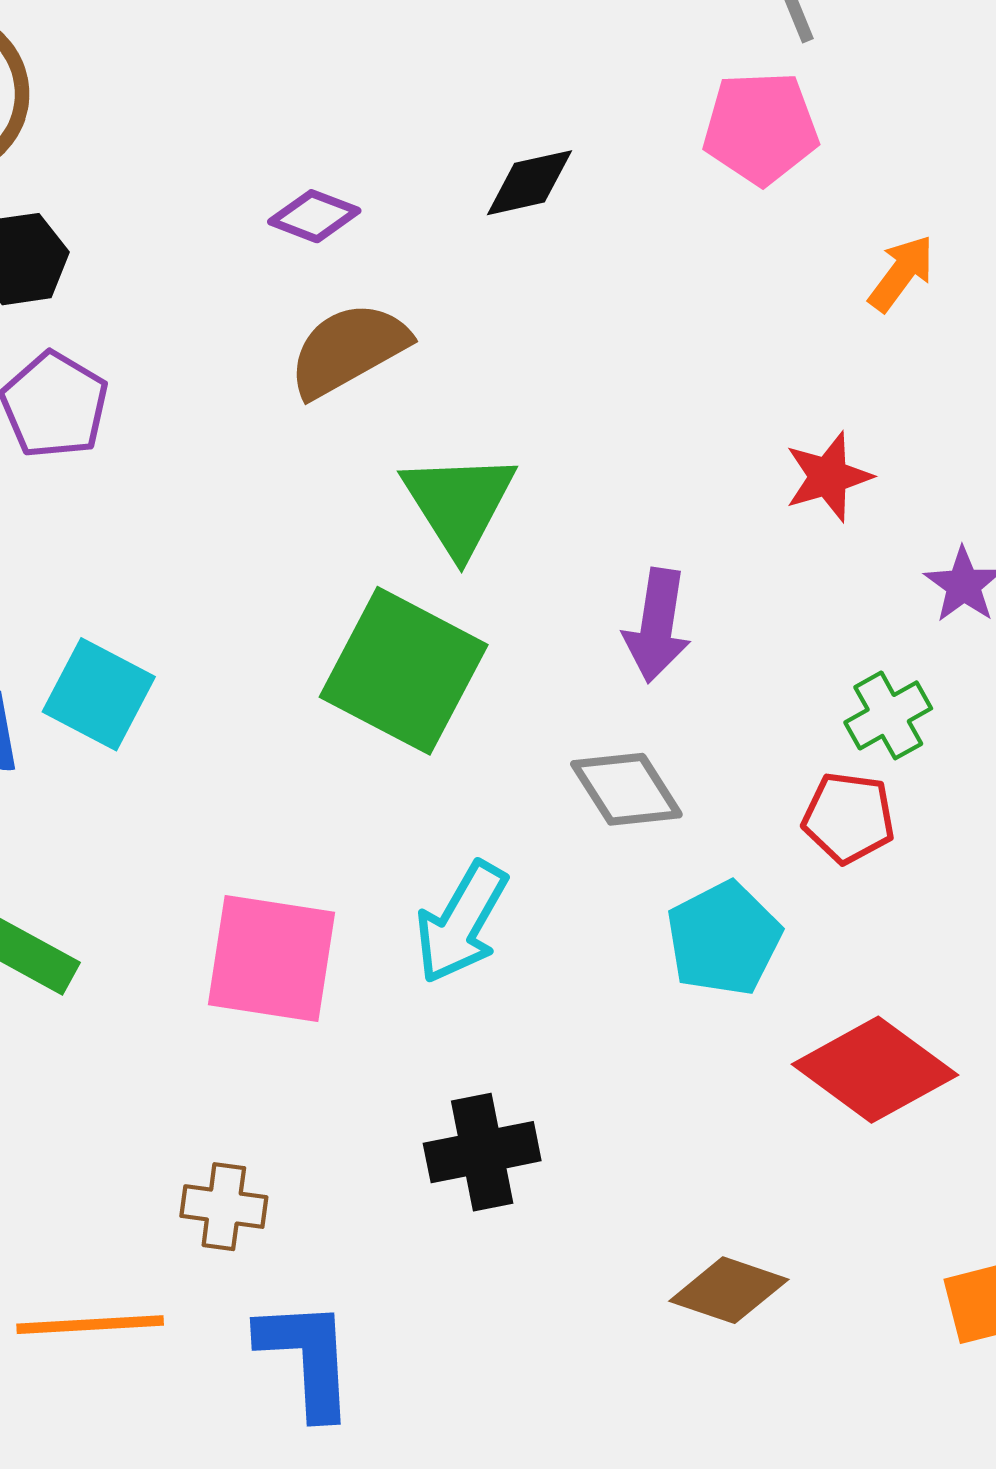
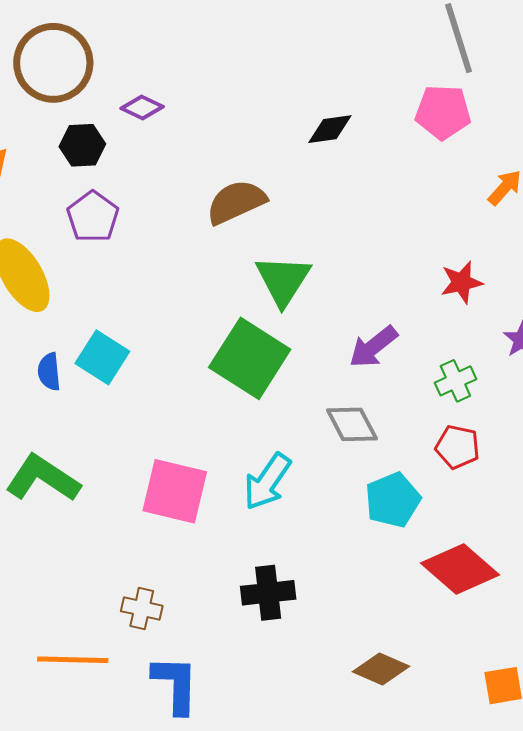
purple diamond: (314, 216) -> (142, 108), moved
purple arrow: (657, 625) -> (373, 347), turned 38
green cross: (888, 715) -> (455, 381), moved

